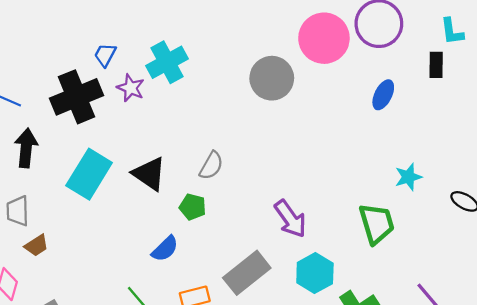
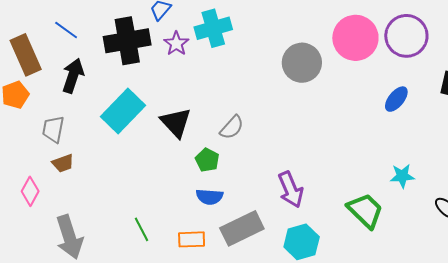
green trapezoid: (377, 224) -> (365, 211), turned -42
blue semicircle: (165, 249) -> (210, 197), moved, turned 36

